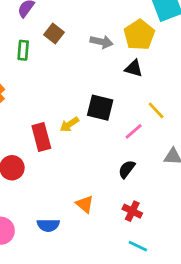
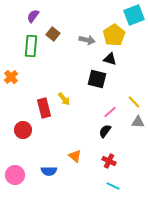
green rectangle: (23, 50) -> (31, 46), size x1.5
black square: (100, 108) -> (97, 79), moved
yellow line: (156, 110) -> (134, 102), moved
yellow arrow: (69, 124) -> (64, 99), turned -96
pink line: (134, 131) -> (110, 112), moved

